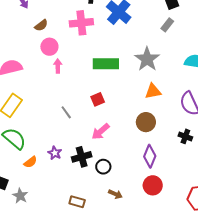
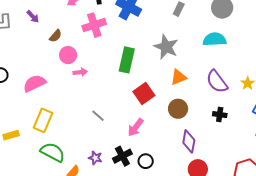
green rectangle: (106, 64) -> (127, 60), turned -65
pink arrow: (58, 66) -> (80, 72), turned 96
red square: (98, 99) -> (144, 93), moved, size x1.5

